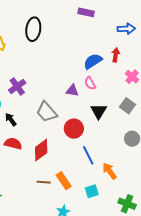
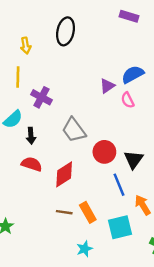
purple cross: (17, 86) -> (41, 97), turned -30
purple triangle: (72, 91) -> (107, 86), moved, turned -48
black triangle: (99, 111) -> (134, 160), moved
black arrow: (11, 120) -> (31, 136), turned -152
cyan square: (92, 191) -> (120, 227), size x1.5

